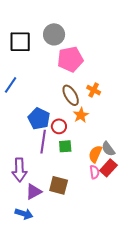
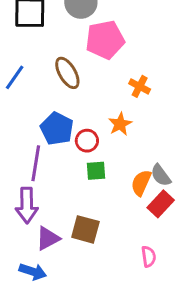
brown ellipse: (71, 95) -> (67, 73), moved
purple line: (43, 142) -> (36, 163), moved
pink semicircle: (94, 172) -> (149, 257), moved

